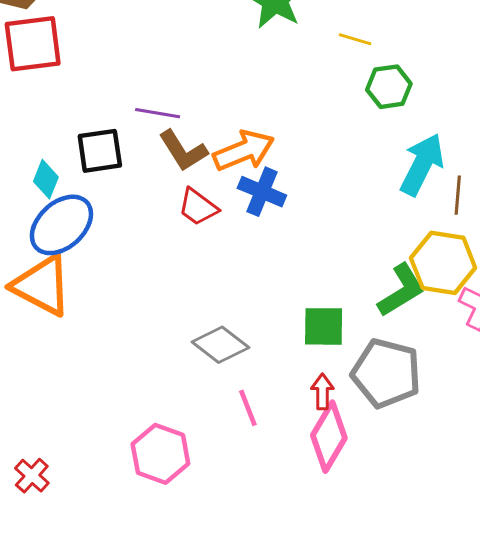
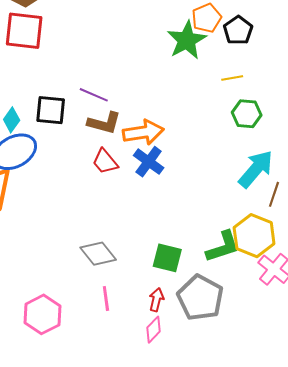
yellow line: (355, 39) -> (232, 78), turned -40
brown L-shape: (183, 151) -> (104, 123), turned -56
pink diamond: (329, 437) -> (154, 330), size x0.6

